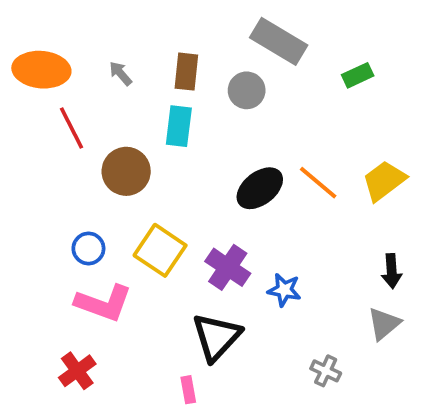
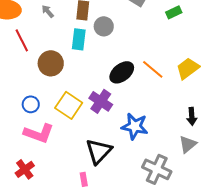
gray circle: (247, 90) -> (104, 26), moved
purple cross: (228, 267) -> (101, 101), moved
blue star: (284, 290) -> (135, 126), size x1.5
gray cross: (326, 371) -> (157, 169), size x1.8

